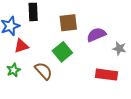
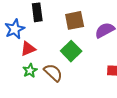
green star: (13, 70) -> (30, 71), moved

